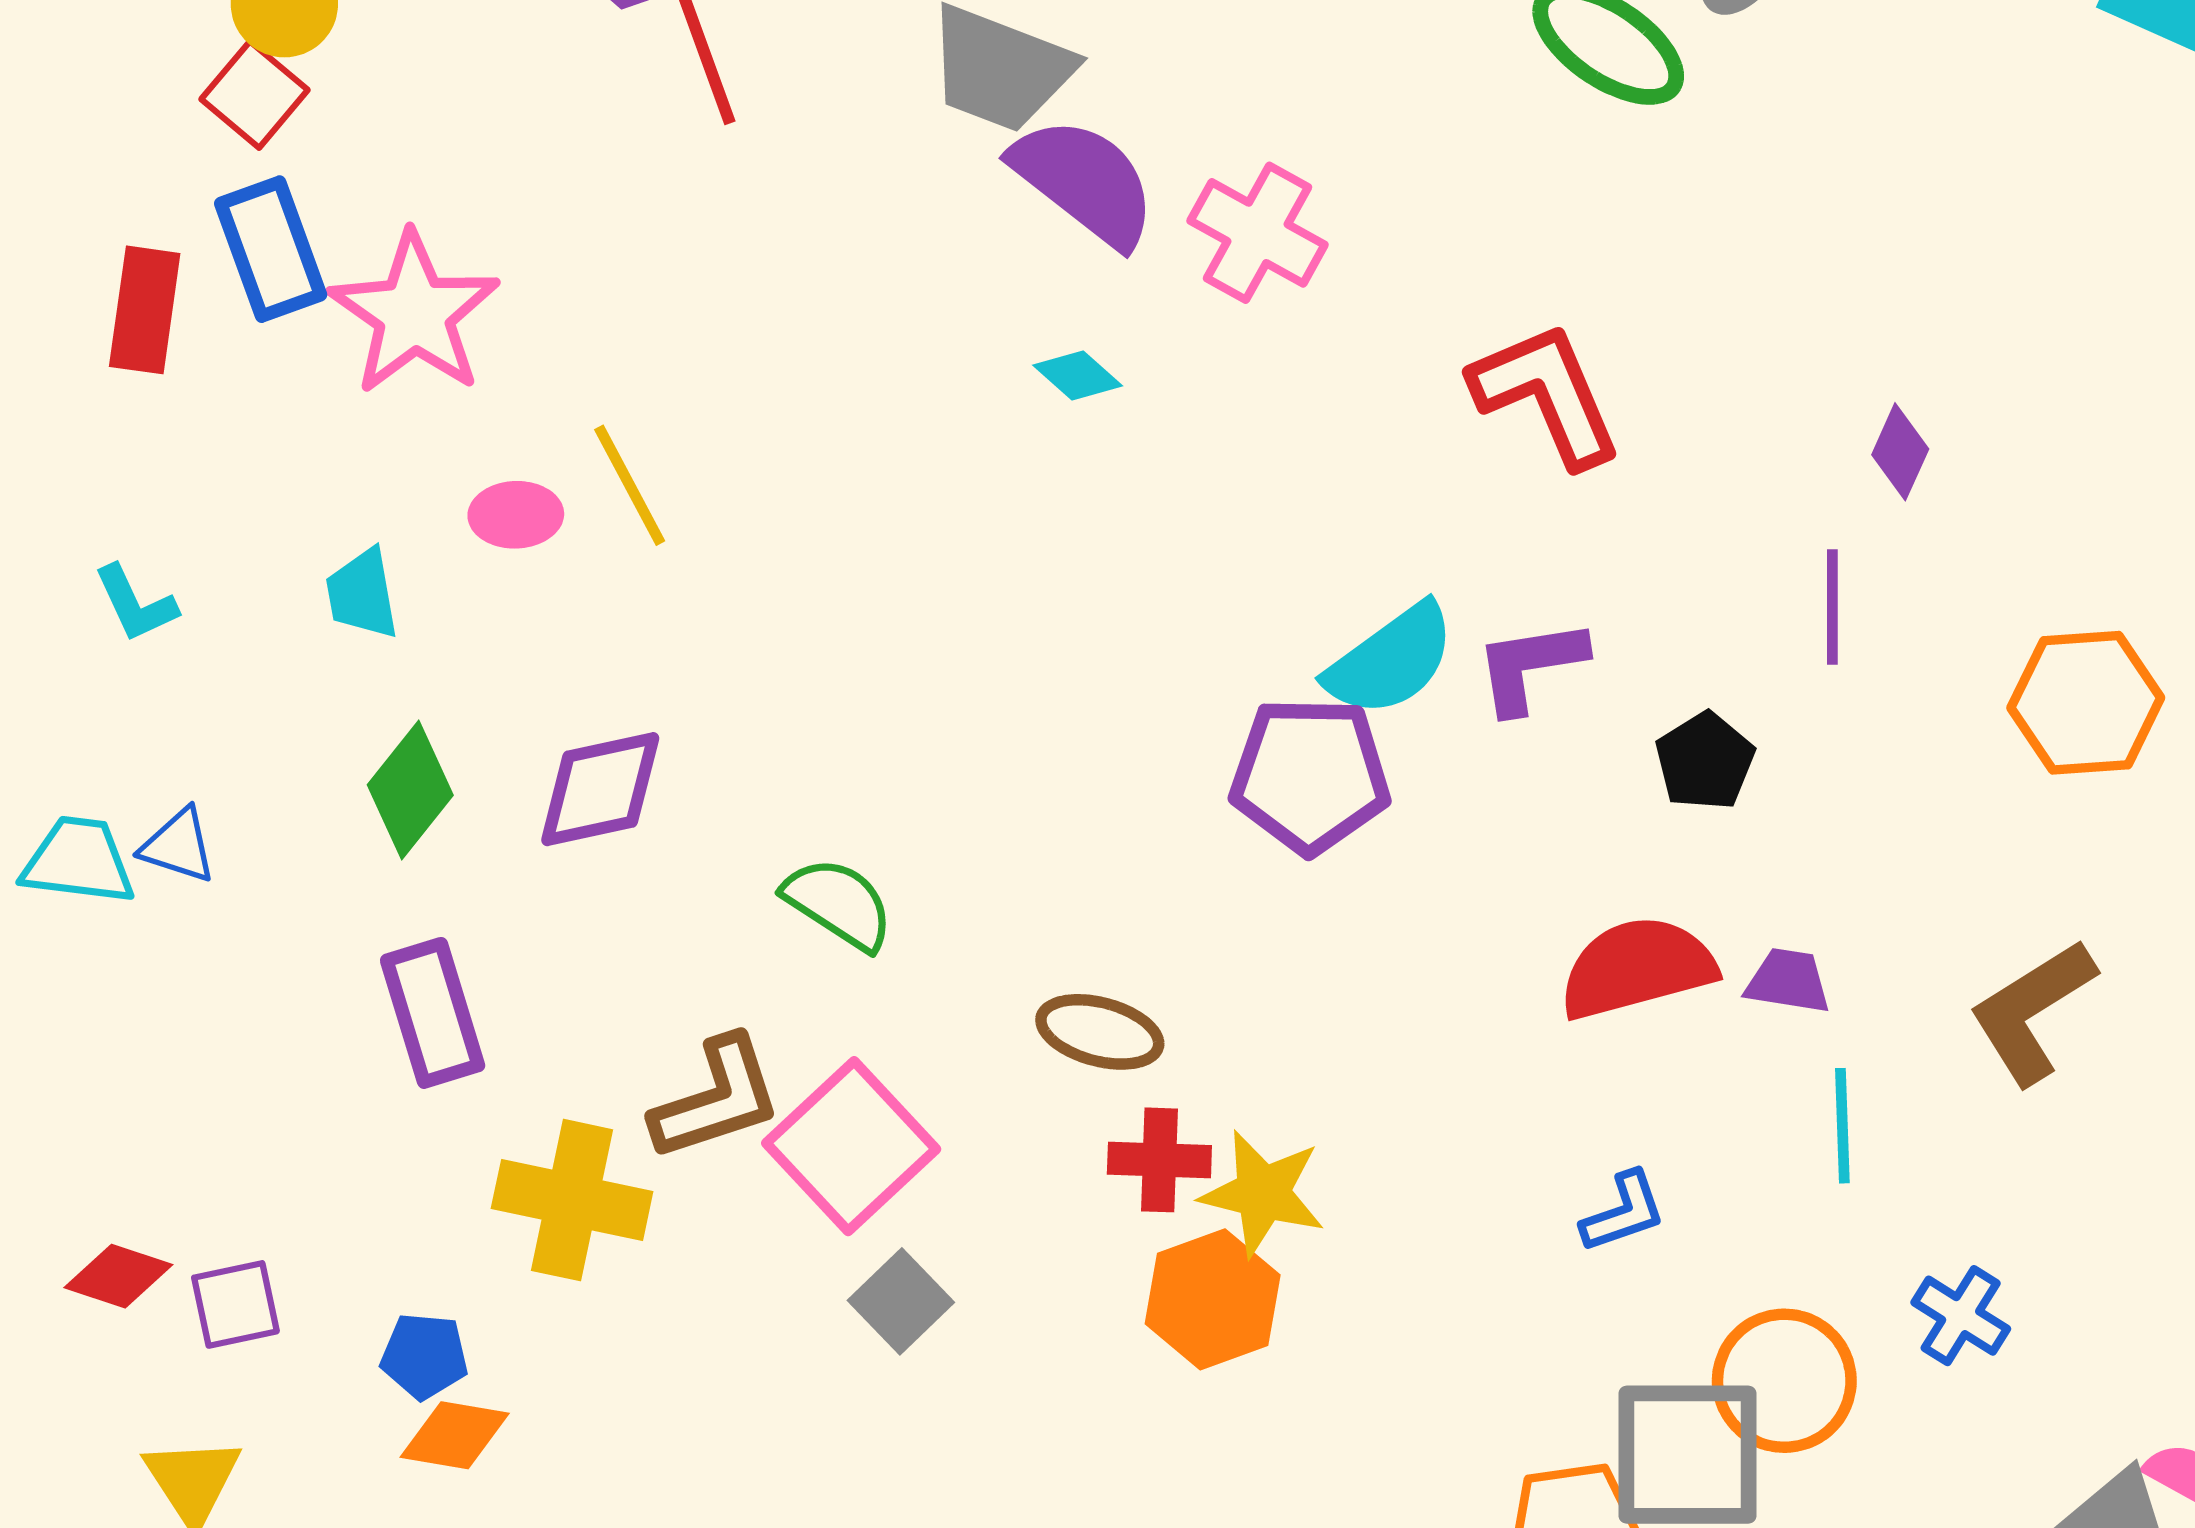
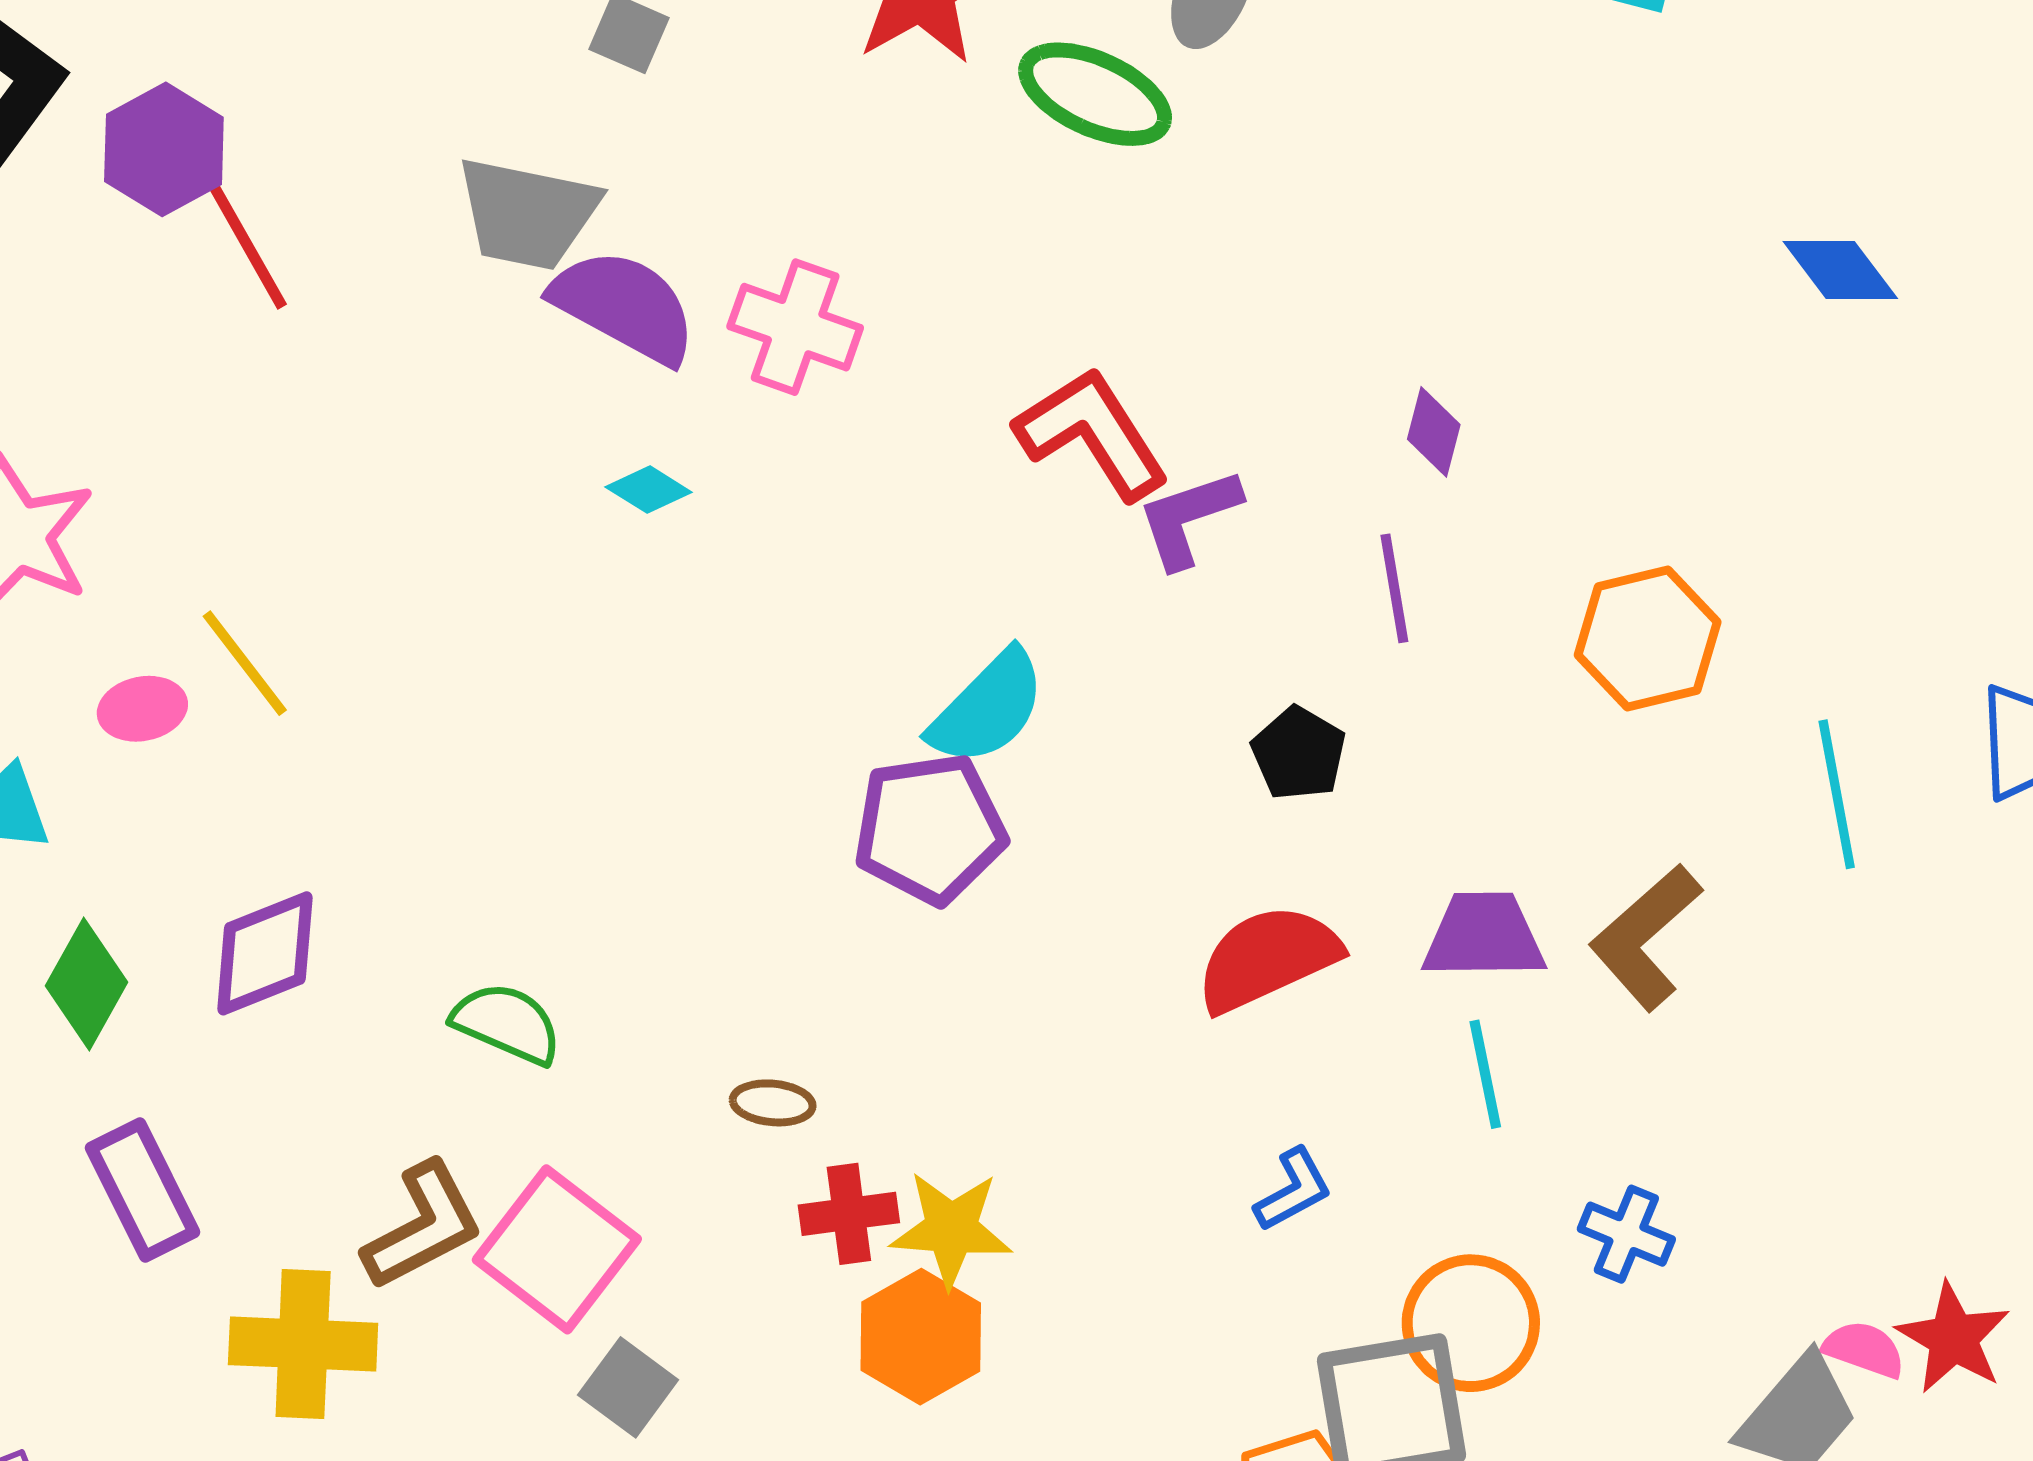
purple L-shape: (1530, 666) -> (1189, 518), moved
purple trapezoid: (1788, 981) -> (1484, 936), moved, size x1.5
brown ellipse: (1100, 1032) -> (773, 1103), size x0.7

